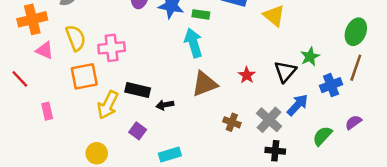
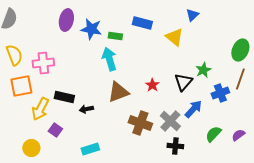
brown cross: (232, 122) -> (140, 123), size x1.6
purple semicircle: (353, 122) -> (238, 135), moved
purple square: (138, 131) -> (55, 130), moved

